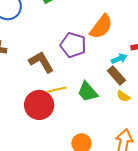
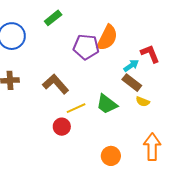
purple pentagon: (73, 45) -> (86, 47), moved
red circle: (39, 105) -> (62, 127), size x0.6

